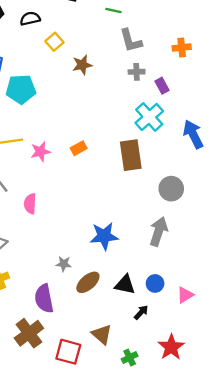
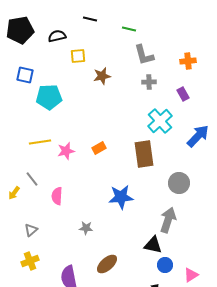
yellow square: (54, 42) -> (78, 56), turned 35
purple rectangle: (162, 86) -> (183, 94), moved
blue arrow: (193, 134) -> (198, 136), turned 70
blue star: (104, 236) -> (121, 197), moved
gray star: (64, 264) -> (86, 228), moved
black triangle: (125, 285) -> (153, 245), moved

